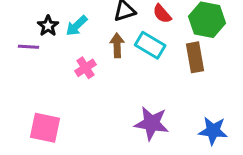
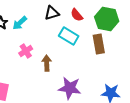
brown arrow: (117, 45) -> (47, 63), moved

